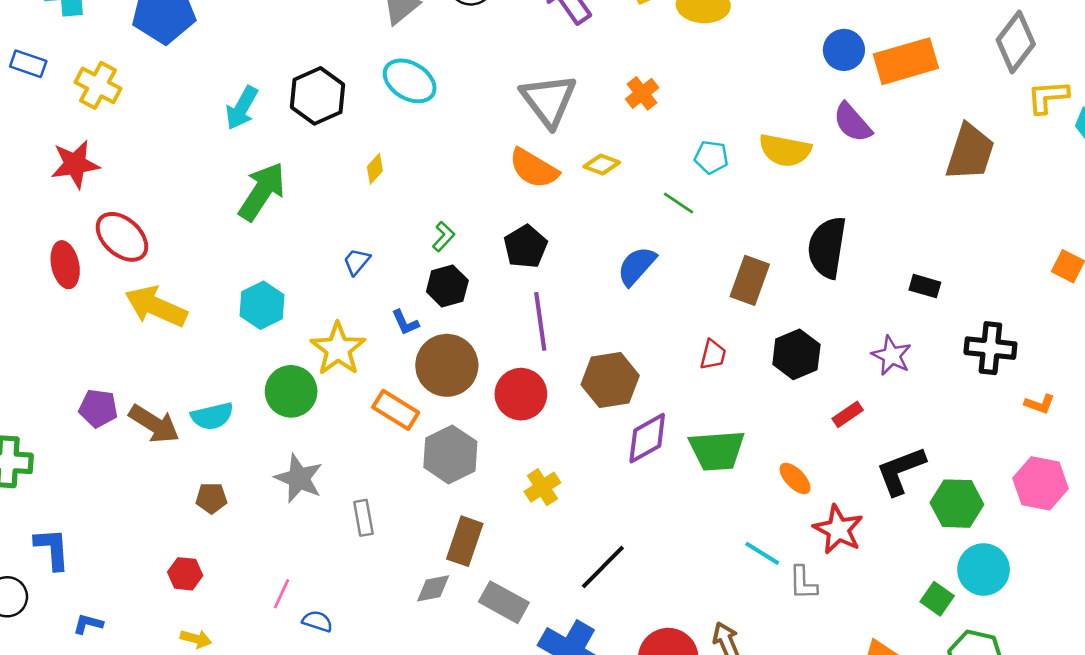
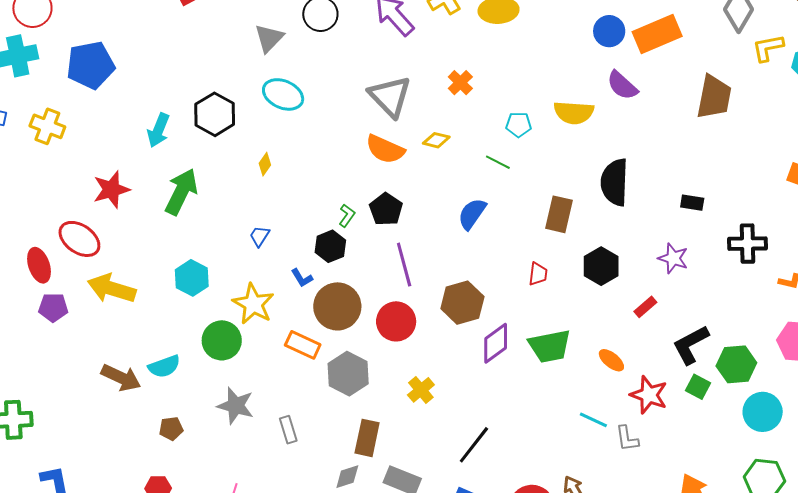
red star: (75, 164) -> (111, 189), moved
green L-shape: (444, 237) -> (347, 216), moved
purple pentagon: (98, 408) -> (53, 307), moved
green square: (937, 599) -> (698, 387), moved

